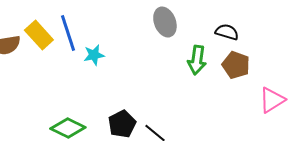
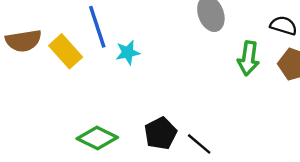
yellow rectangle: (39, 35) -> (66, 51), moved

